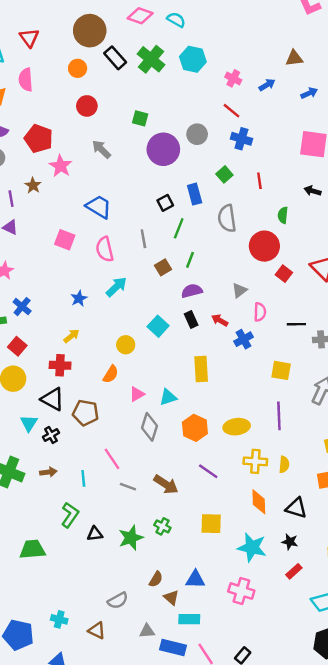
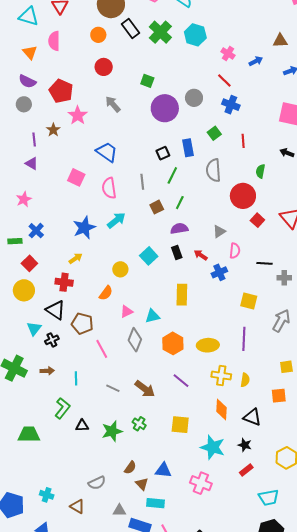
blue star: (79, 299) -> (84, 228), size x1.6
pink line: (112, 459) -> (102, 349), moved

